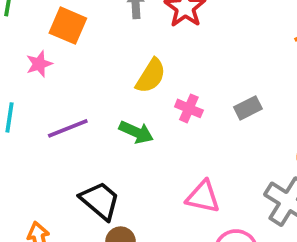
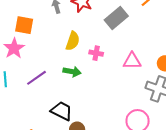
pink star: (39, 64) -> (14, 48), size x1.5
gray rectangle: (248, 108) -> (116, 18), moved, size x1.6
pink triangle: (203, 197) -> (132, 61), moved

